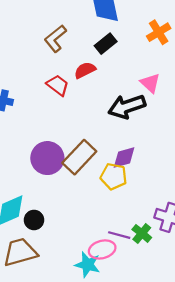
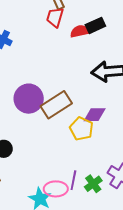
black rectangle: (106, 44) -> (95, 25), moved
red trapezoid: (58, 85) -> (55, 17), moved, turned -125
purple line: (119, 235) -> (73, 180), turned 72

